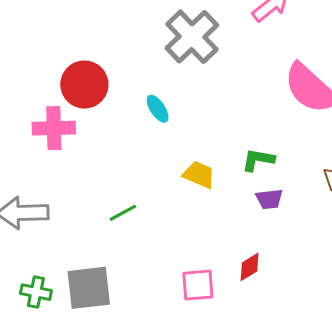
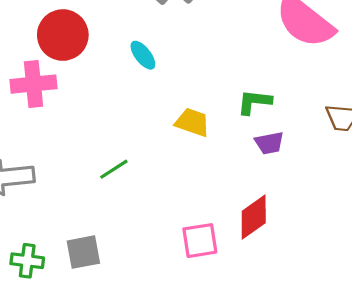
red diamond: (250, 267) -> (254, 217), size x1.4
gray square: (89, 288) -> (83, 252), size x0.7

